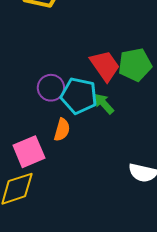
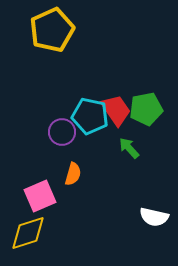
cyan pentagon: (79, 96) -> (90, 116), moved
green arrow: (104, 104) -> (129, 148), moved

